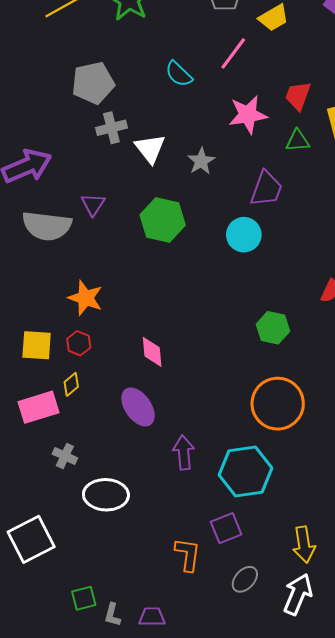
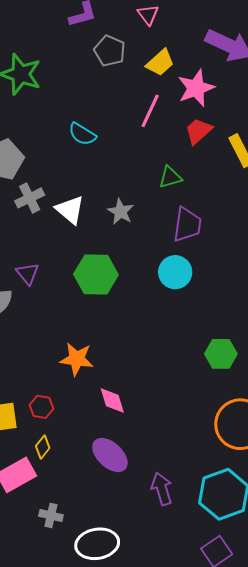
pink line: (233, 53) -> (150, 111), moved
red trapezoid: (298, 96) -> (199, 131), turned 40
pink star: (248, 115) -> (196, 88), moved
green triangle: (298, 141) -> (170, 177), moved
orange star: (85, 298) -> (77, 359), moved

